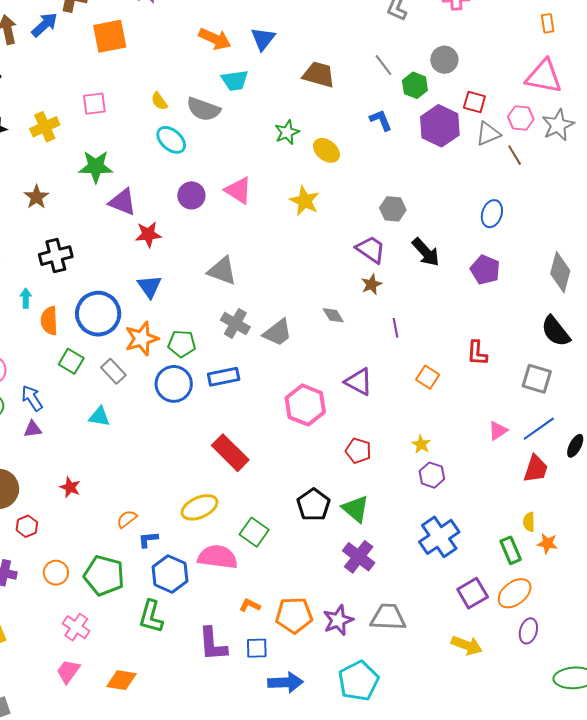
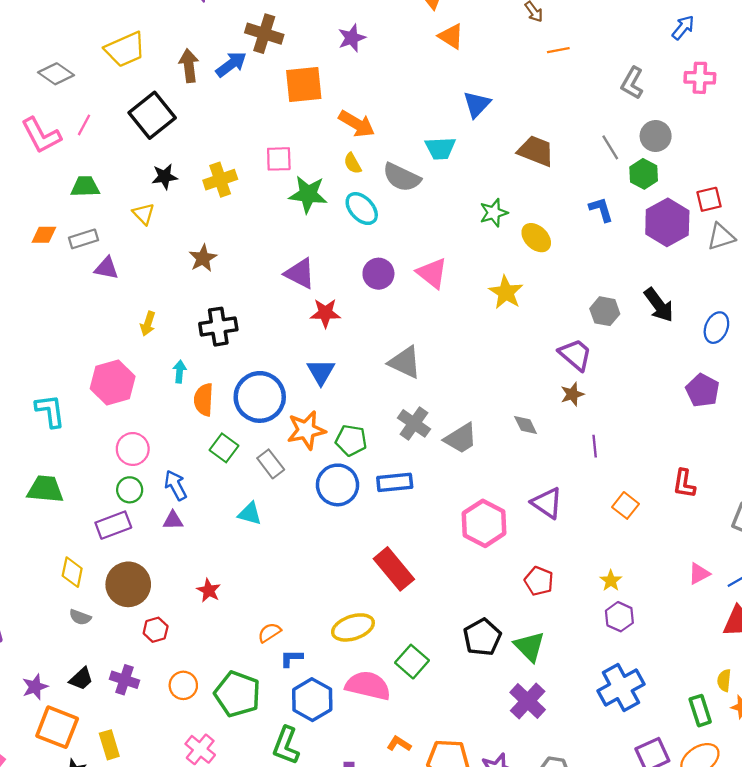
orange arrow: (215, 39) -> (357, 124), moved
gray circle: (444, 60) -> (656, 136), moved
red square: (474, 102) -> (709, 199), turned -35
green star: (96, 167) -> (308, 194), moved
black arrow: (426, 252) -> (659, 305), moved

